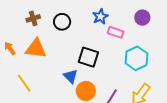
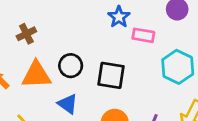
black circle: (62, 22) -> (71, 66), moved
blue triangle: (70, 76) -> (68, 104), moved

